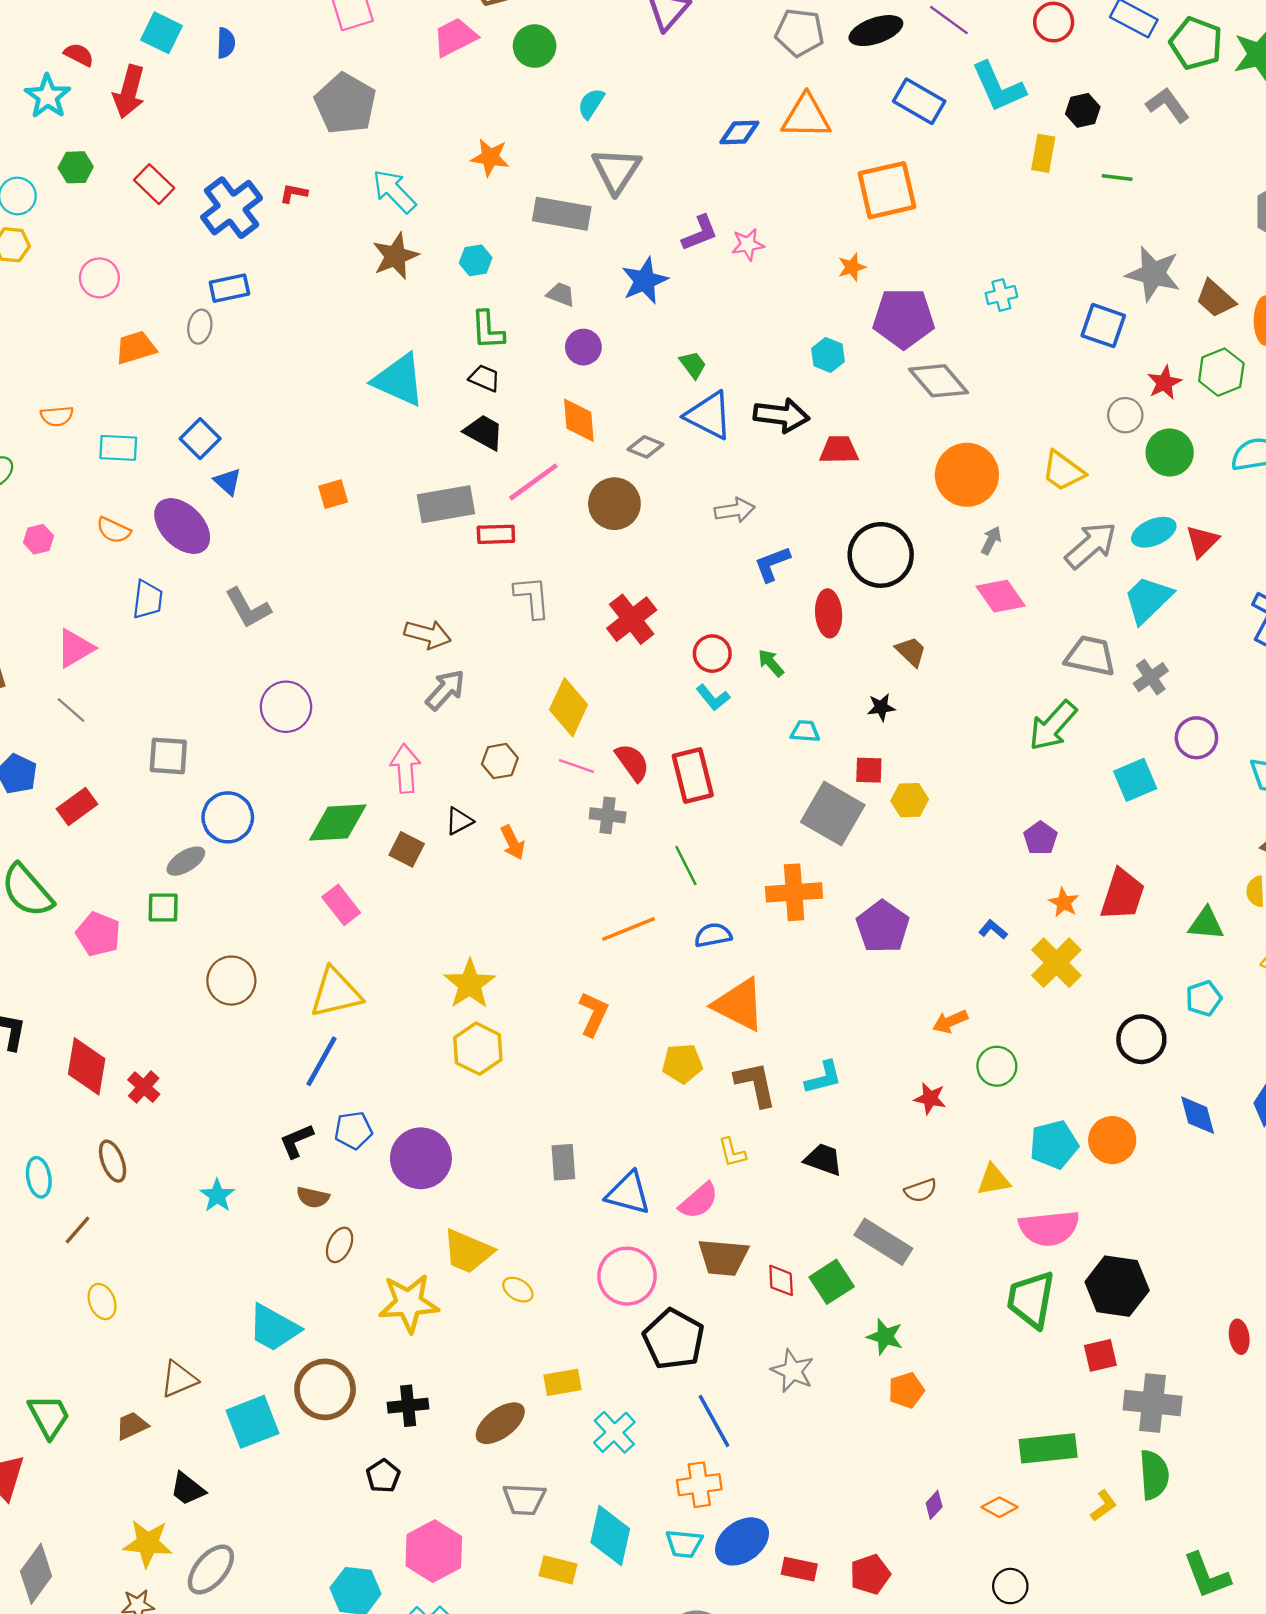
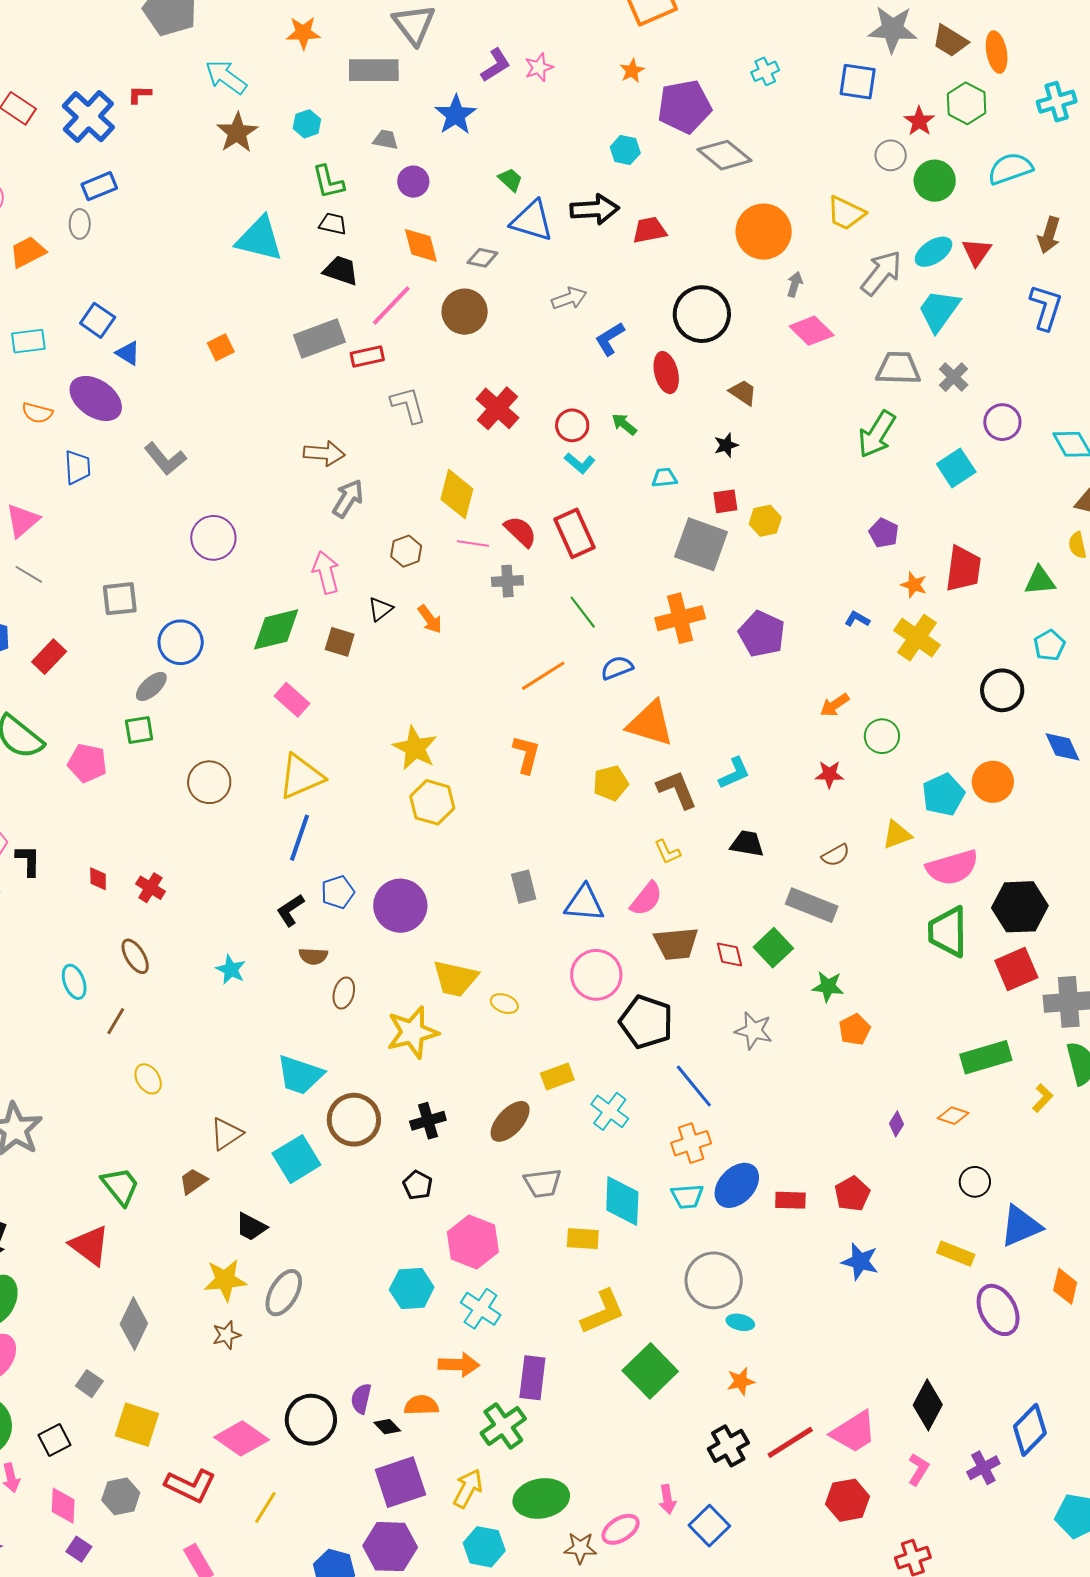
red diamond: (87, 1066) -> (98, 879), size x0.5
red square: (1100, 1355) -> (1016, 969), size x1.4

